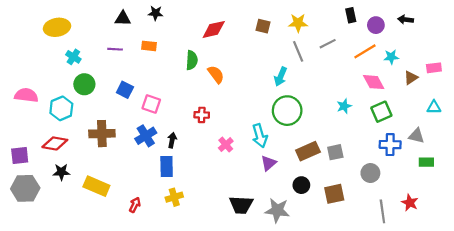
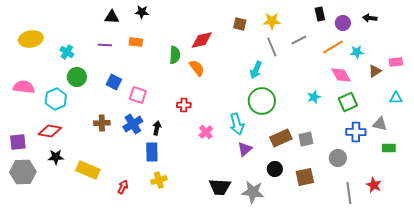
yellow ellipse: (57, 27) -> (31, 39), moved
red diamond: (214, 29) -> (202, 40), moved
brown cross: (102, 134) -> (102, 123), moved, size x0.7

